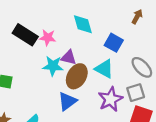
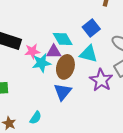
cyan diamond: (83, 24) -> (63, 39), moved
pink star: (48, 38) -> (32, 51), moved
blue square: (114, 43) -> (91, 28), turned 36

